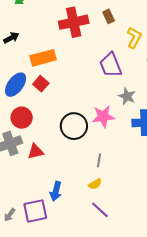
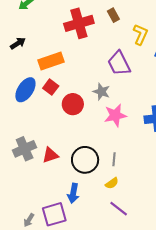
gray star: (127, 96) -> (101, 92), moved
red circle: (22, 118) -> (73, 104), moved
black circle: (74, 126) -> (85, 160), moved

